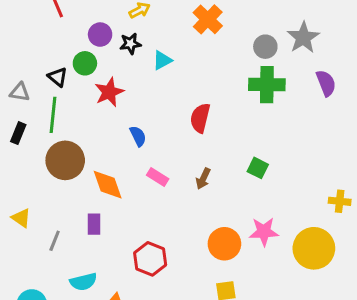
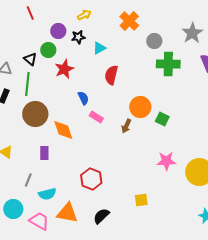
gray circle: (265, 47) -> (154, 41), moved
red semicircle: (200, 118) -> (111, 75), moved
pink rectangle: (158, 177) -> (96, 117), moved
purple rectangle: (94, 224) -> (44, 153), moved
gray line: (55, 241) -> (28, 180), moved
orange circle: (224, 244) -> (140, 107), moved

